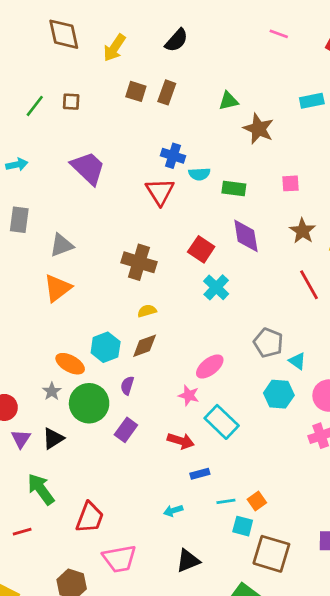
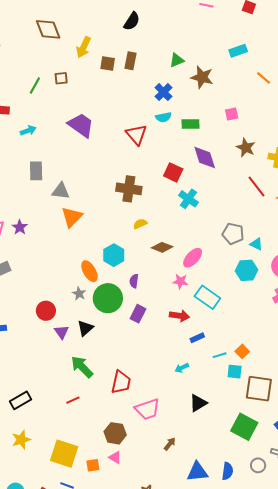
yellow arrow: (114, 48) -> (84, 47), moved
blue cross: (173, 156) -> (163, 92), moved, turned 36
gray triangle: (62, 245) -> (61, 191), moved, turned 36
brown diamond: (145, 346) -> (162, 247), moved, turned 50
orange ellipse: (70, 364) -> (89, 271), turned 40

